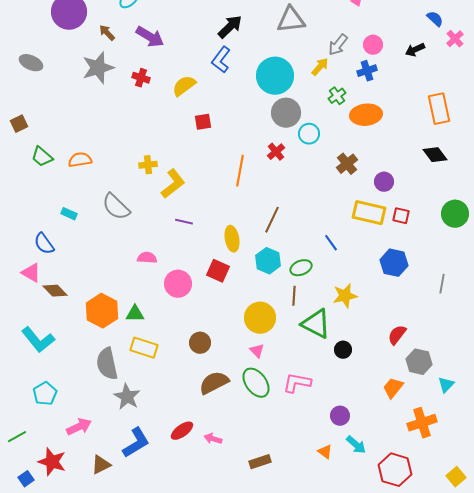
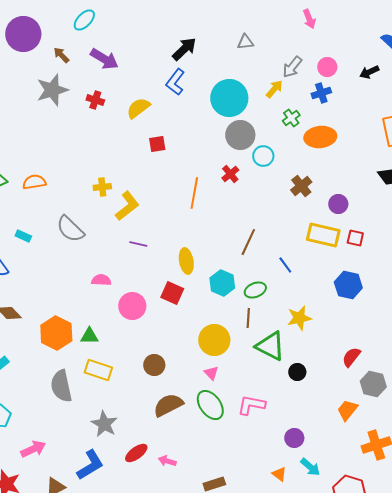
gray triangle: (291, 20) -> (245, 42), size x0.6
brown line: (272, 220) -> (248, 242), moved
gray star: (127, 397) -> (104, 424), moved

